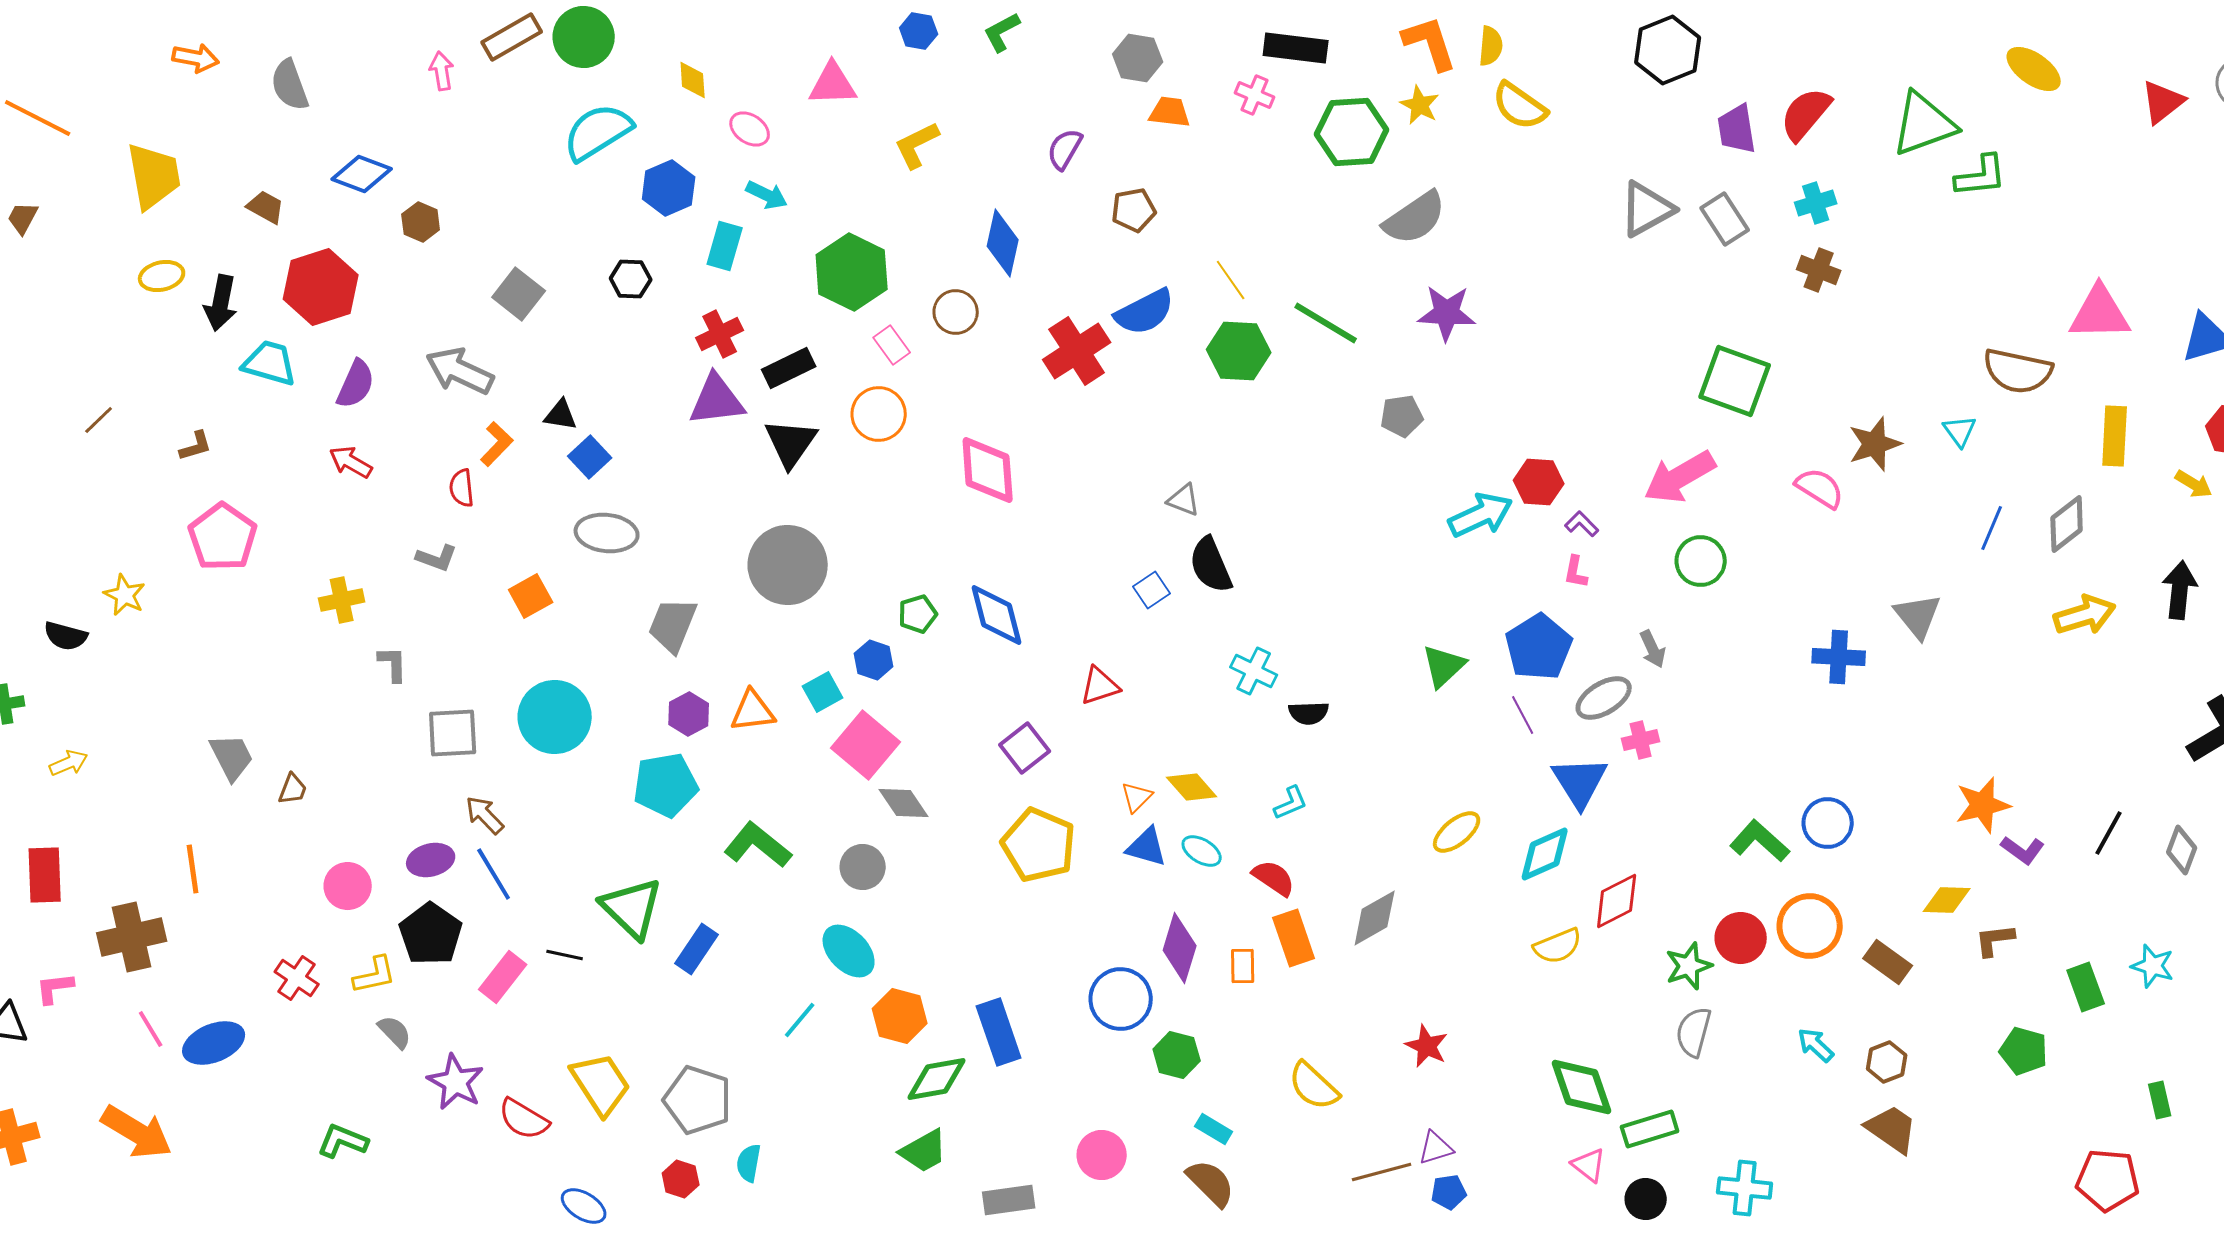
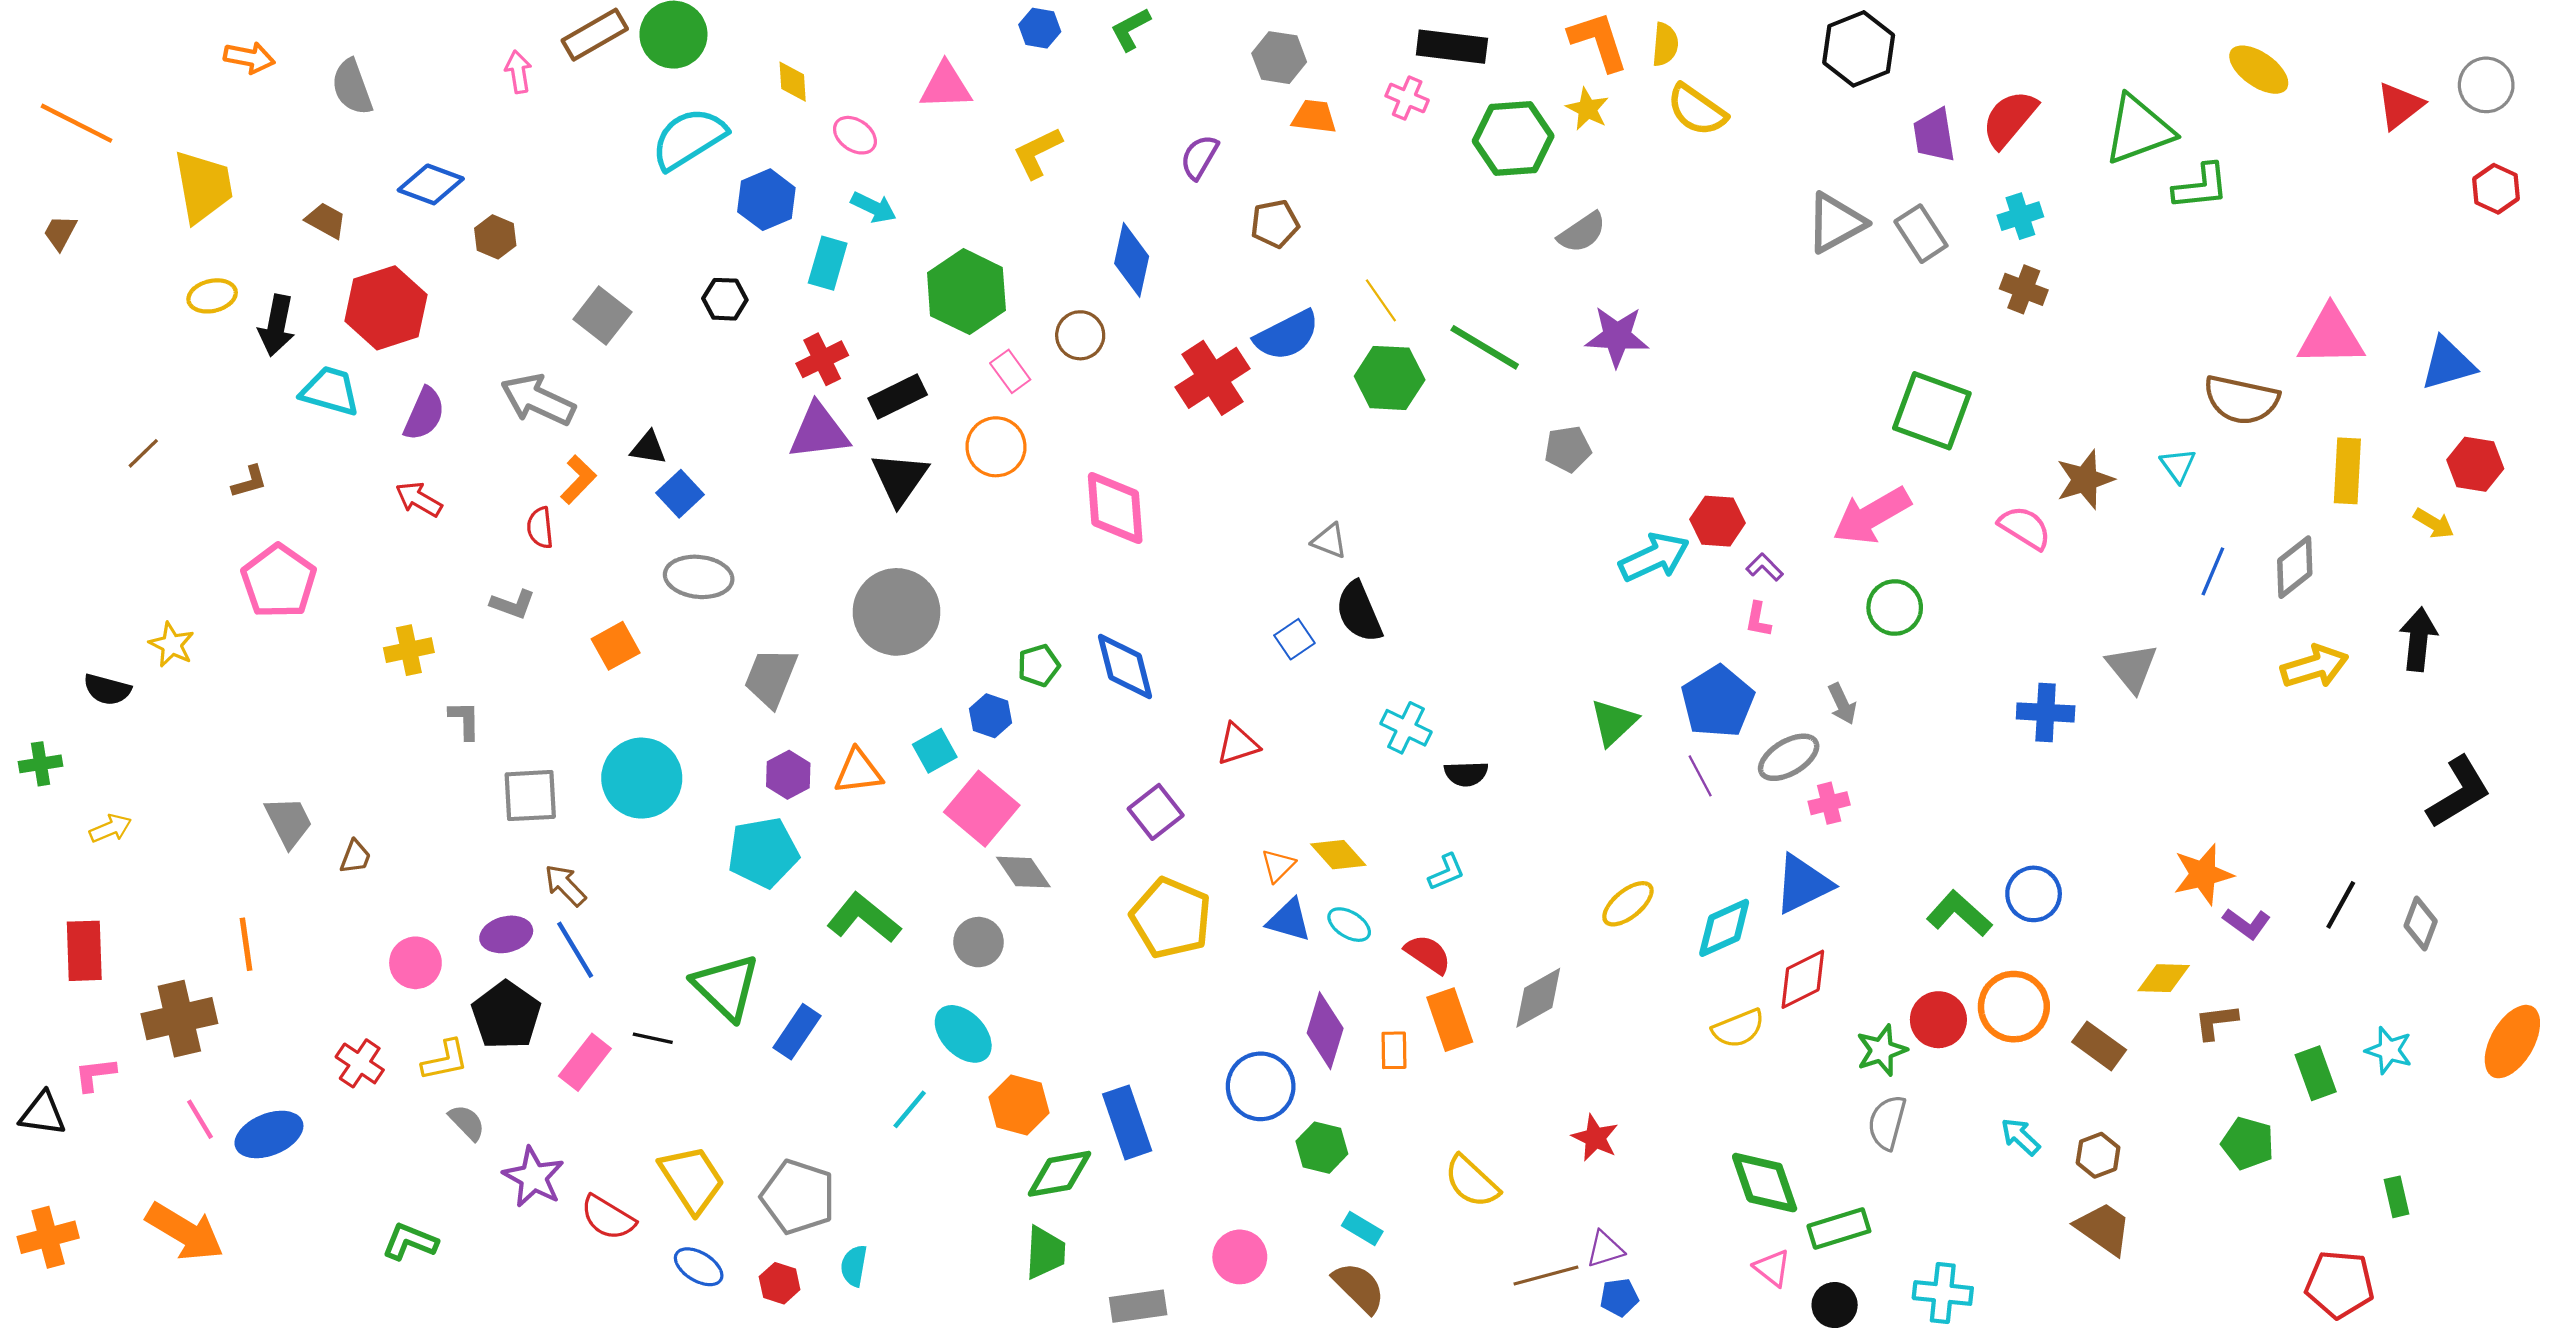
gray semicircle: (1415, 218) -> (1582, 233), size x0.7
blue triangle: (1580, 782) -> (1803, 884), moved, turned 36
green trapezoid: (924, 1151) -> (1045, 1253), turned -58
blue ellipse: (584, 1206) -> (699, 1267), moved

